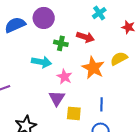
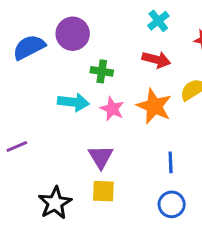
red arrow: (85, 37) -> (156, 60), moved
pink star: (64, 77) -> (112, 109), moved
yellow square: (74, 113) -> (103, 191), moved

